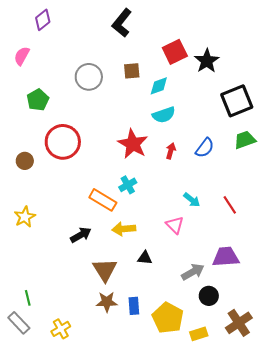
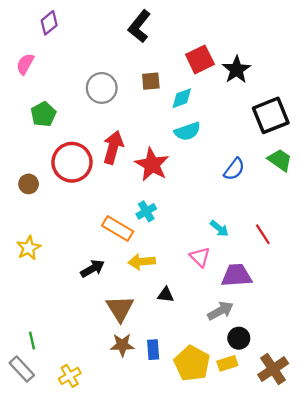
green trapezoid: (245, 140) -> (280, 160), turned 55
red arrow: (171, 151) -> (113, 147), moved, size x1.8
purple trapezoid: (226, 257) -> (236, 275), moved
yellow rectangle: (199, 334) -> (227, 363), moved

